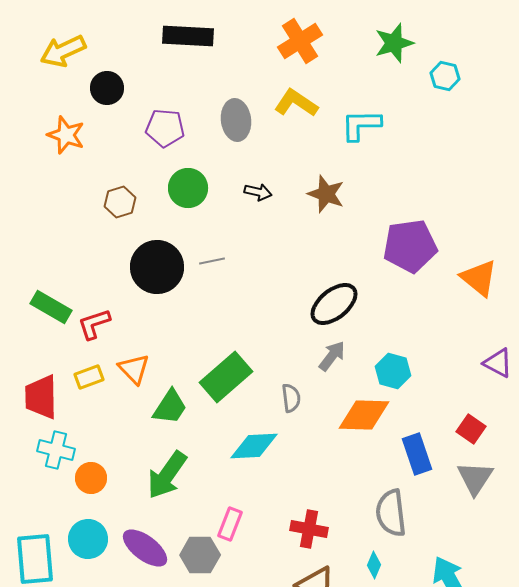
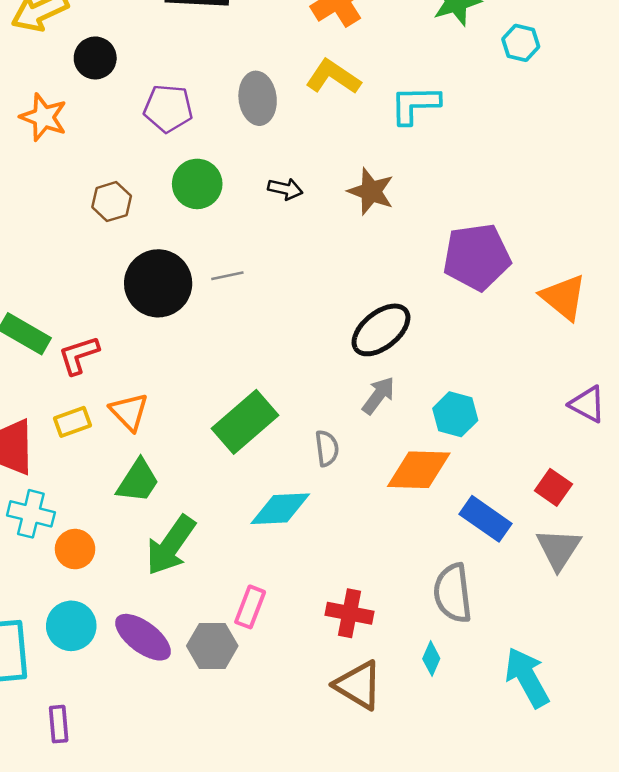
green trapezoid: (170, 407) -> (138, 481), moved
blue rectangle: (417, 454) -> (485, 519), turned -36

